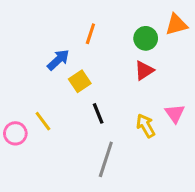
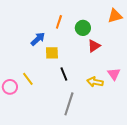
green circle: (146, 38) -> (83, 28), moved
yellow square: (80, 81) -> (52, 53), turned 32
yellow arrow: (146, 126) -> (95, 82), turned -49

